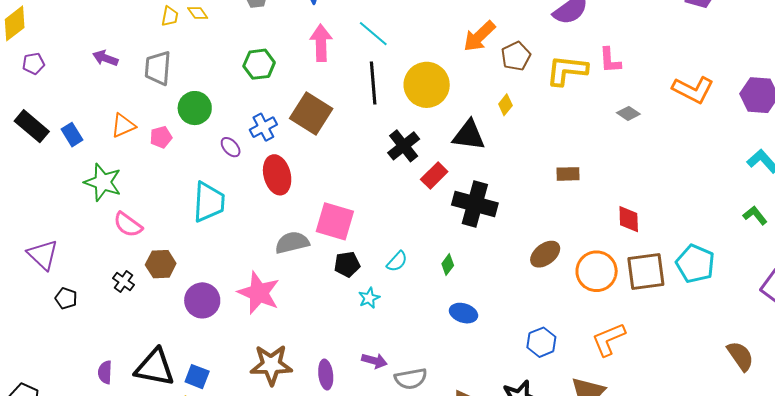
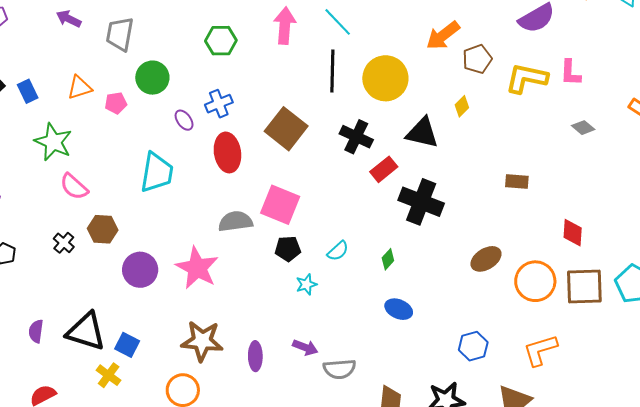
brown square: (311, 113) -> (286, 129), moved
black cross: (404, 146) -> (356, 137), turned -32

